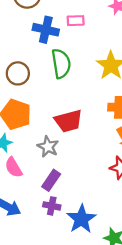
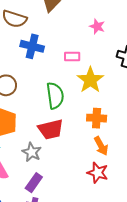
pink rectangle: (76, 21) -> (72, 56), moved
green semicircle: (61, 64) -> (55, 96), moved

